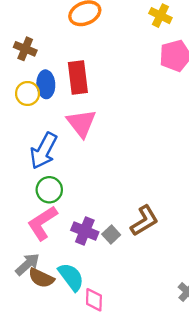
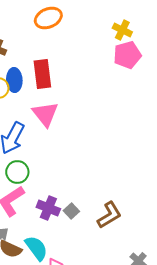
yellow cross: (160, 16) -> (122, 30), moved
brown L-shape: (144, 221) -> (109, 215), moved

